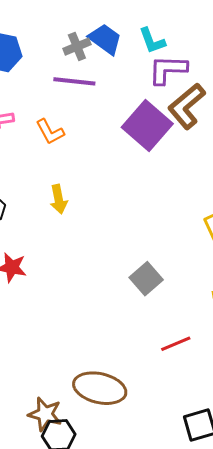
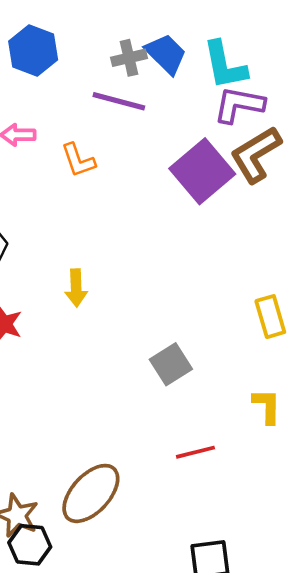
cyan L-shape: (152, 41) -> (225, 65), size x1.4
yellow arrow: (59, 199) -> (76, 288), moved
brown ellipse: (100, 388) -> (91, 493), turned -69

